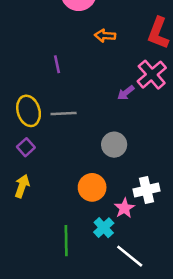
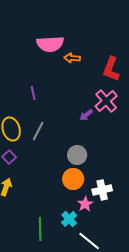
orange arrow: (105, 36) -> (72, 58), moved
gray line: (64, 113) -> (38, 131), turned -60
orange circle: (92, 187) -> (73, 179), moved

